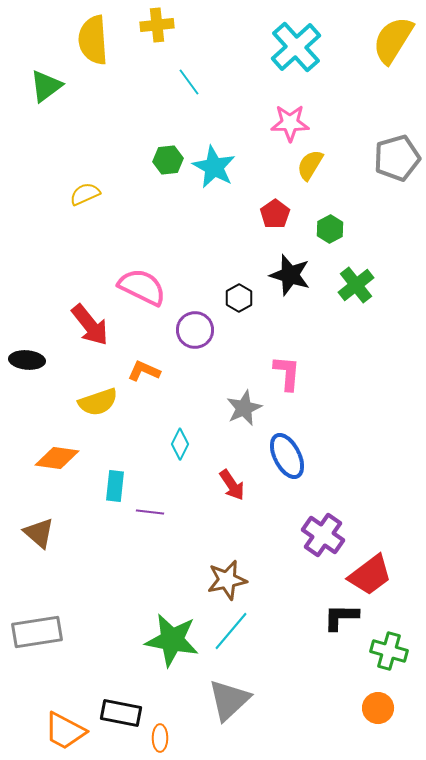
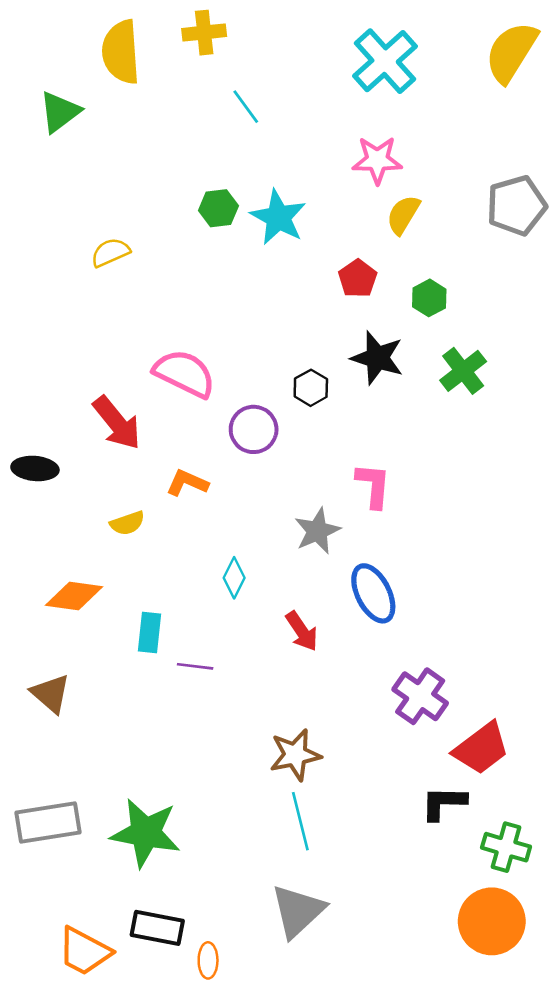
yellow semicircle: (98, 402) -> (127, 523), size x0.7
cyan line: (231, 631) -> (300, 821), turned -54
green star: (172, 640) -> (146, 833), moved
orange circle: (378, 708) -> (492, 921), size x1.6

